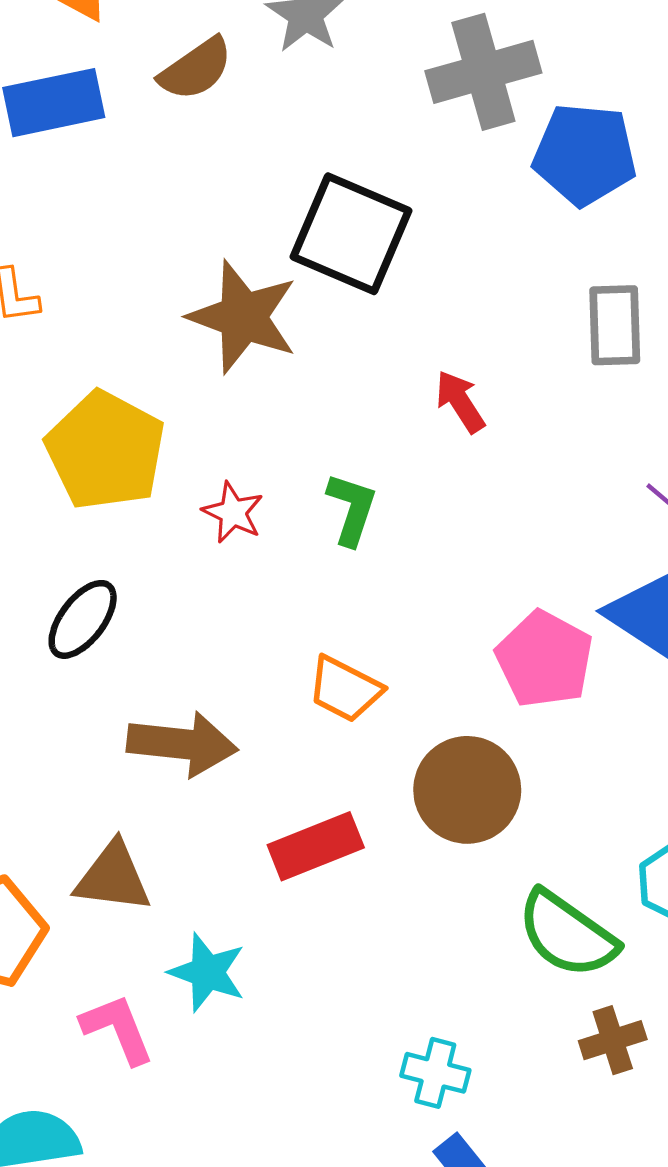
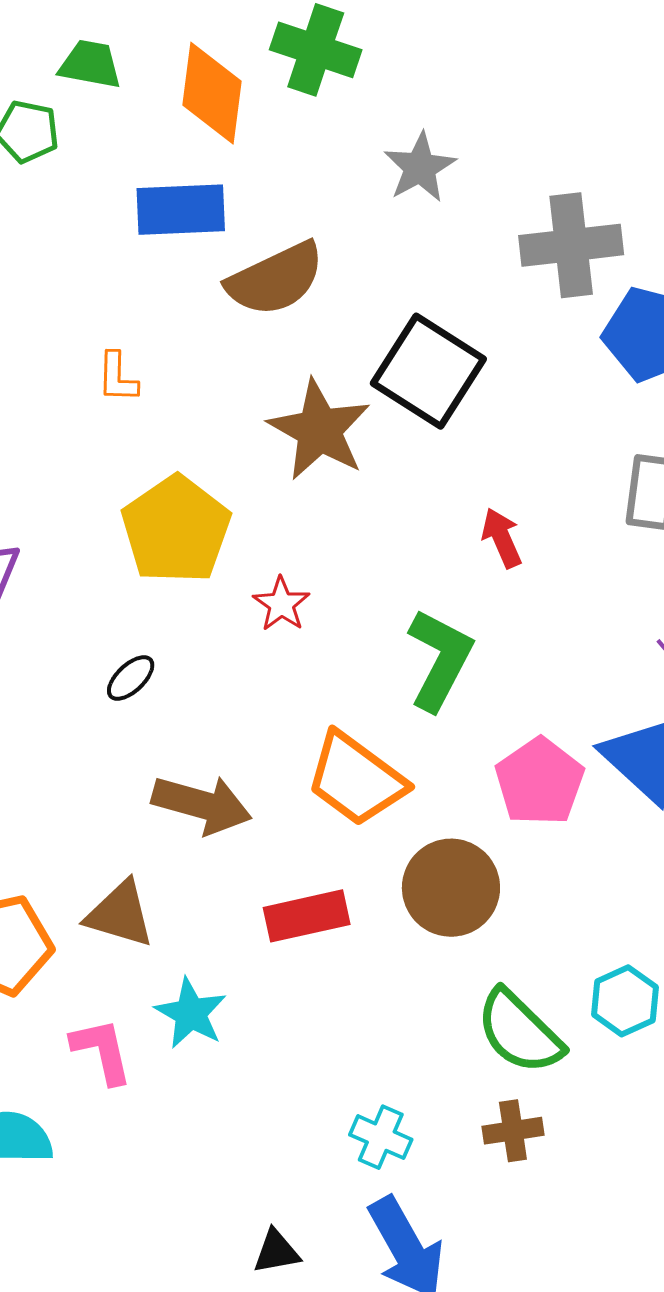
brown semicircle: (196, 69) -> (276, 279), moved, size x1.4
green L-shape: (352, 509) -> (440, 660), moved, size x1.5
black ellipse: (83, 619) -> (131, 678), size x0.7
orange trapezoid: (345, 689) -> (356, 779), size x1.5
brown cross: (613, 1040) -> (513, 1131), moved

